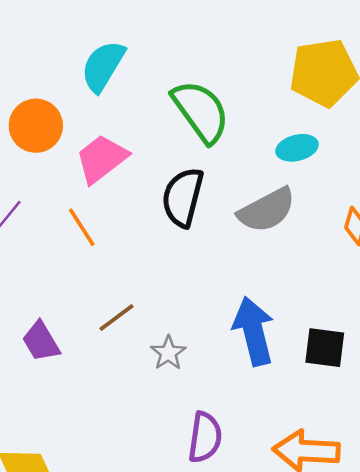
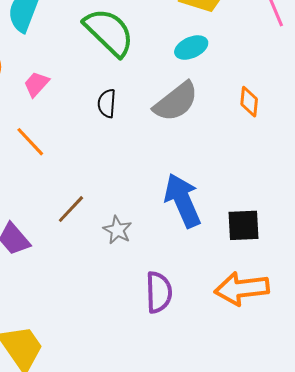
pink trapezoid: (102, 159) -> (36, 84), size x0.6
black semicircle: (183, 197) -> (107, 103), size x0.6
black square: (325, 348) -> (243, 225), moved

